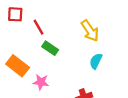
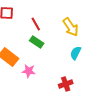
red line: (39, 27) -> (36, 24), moved

